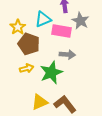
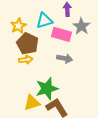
yellow arrow: (27, 68) -> (26, 60), moved
green star: (51, 73) -> (47, 89), moved

